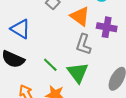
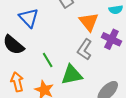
green triangle: (78, 73) -> (72, 75), turned 40

